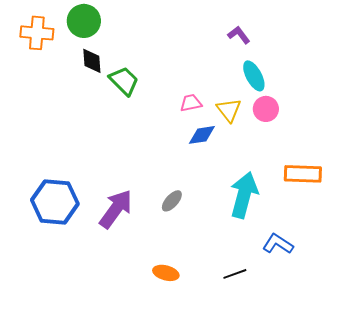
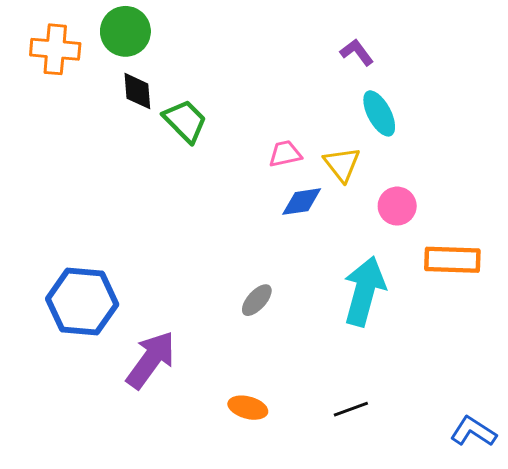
pink circle: (266, 109) -> (397, 206), moved
purple arrow: (116, 209) -> (151, 360), moved
blue L-shape: (278, 244) -> (473, 431), moved

